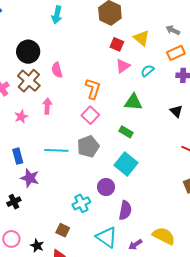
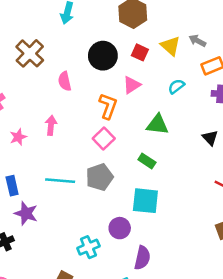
gray arrow: (173, 30) -> (197, 41), moved
black circle: (28, 52) -> (103, 56), moved
pink triangle: (123, 66) -> (132, 85), moved
brown cross: (29, 81) -> (30, 53), moved
cyan square: (126, 164) -> (145, 201), turned -35

